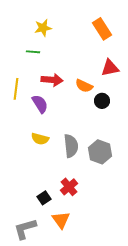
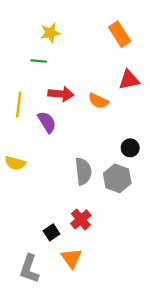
black circle: (102, 101) -> (130, 148), moved
yellow semicircle: (40, 139) -> (15, 163), moved
gray L-shape: (25, 229) -> (29, 269), turned -55

